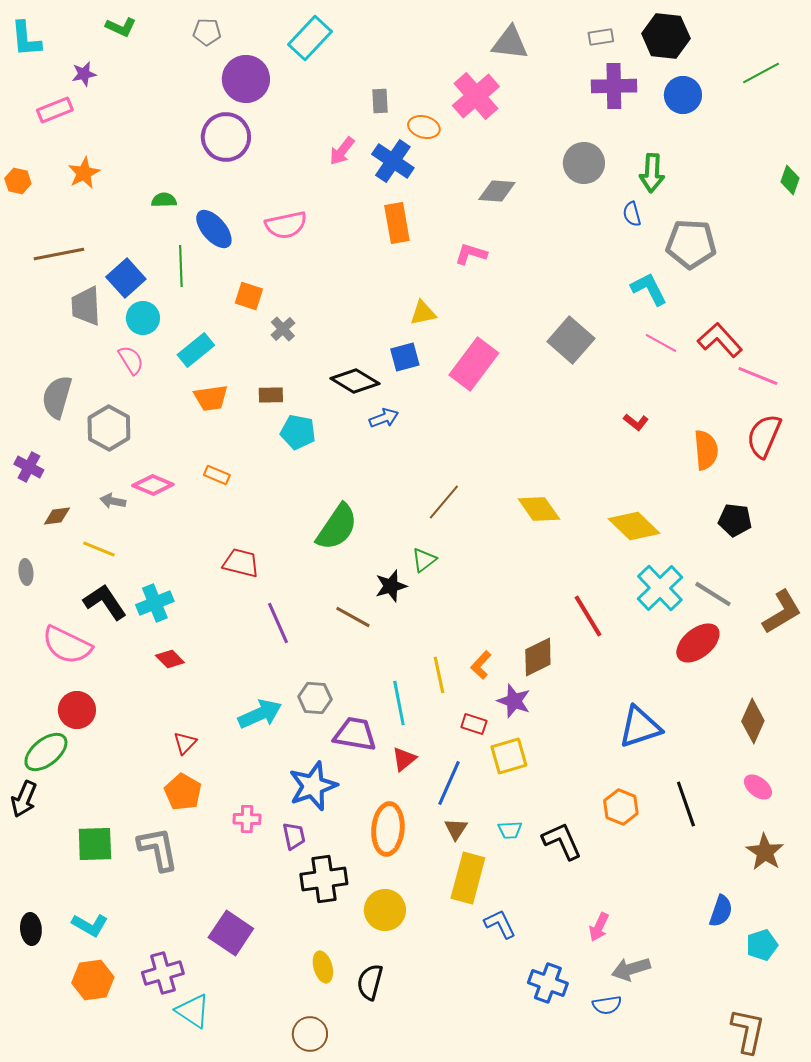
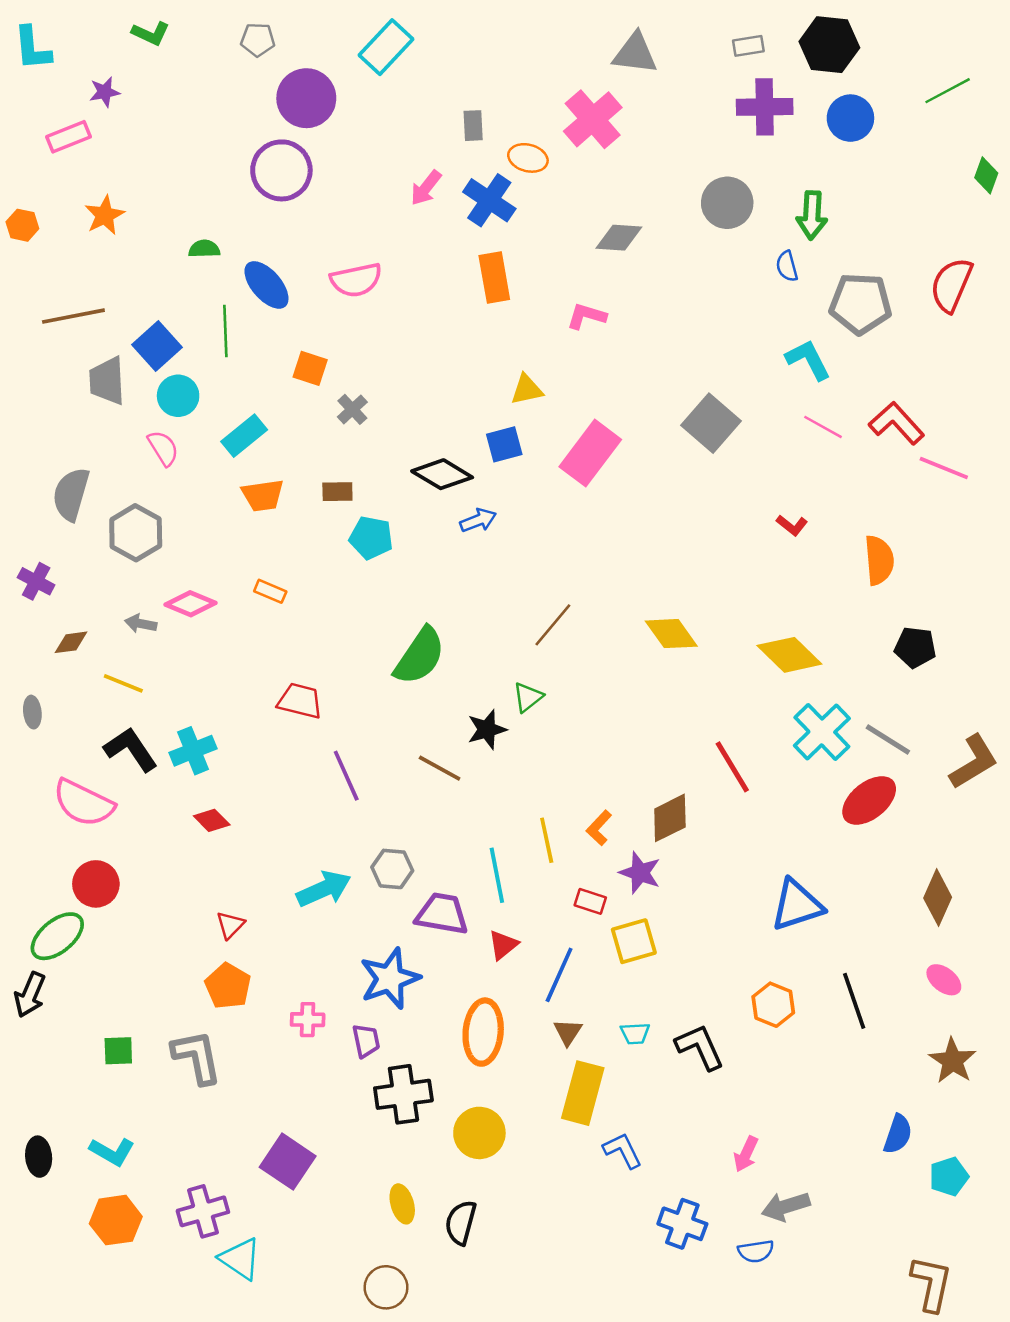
green diamond: (790, 180) -> (986, 175), moved
red semicircle: (764, 436) -> (951, 285), moved
green square: (95, 844) -> (118, 1051), size x0.7

